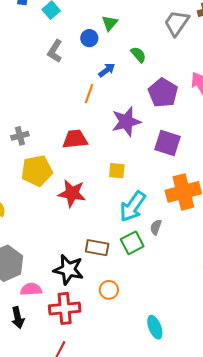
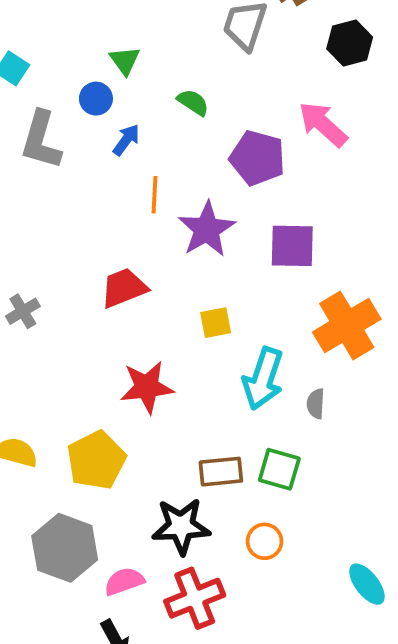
gray L-shape: (55, 51) -> (41, 140), size x1.4
blue arrow: (107, 70) -> (126, 140), moved
orange line: (89, 94) -> (155, 195), moved
yellow pentagon: (37, 171) -> (96, 460), moved
green square: (132, 243) -> (279, 469), moved, turned -30

